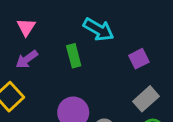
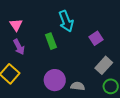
cyan arrow: (99, 29) -> (66, 21), turned 45
purple arrow: (27, 59) -> (19, 47), turned -77

